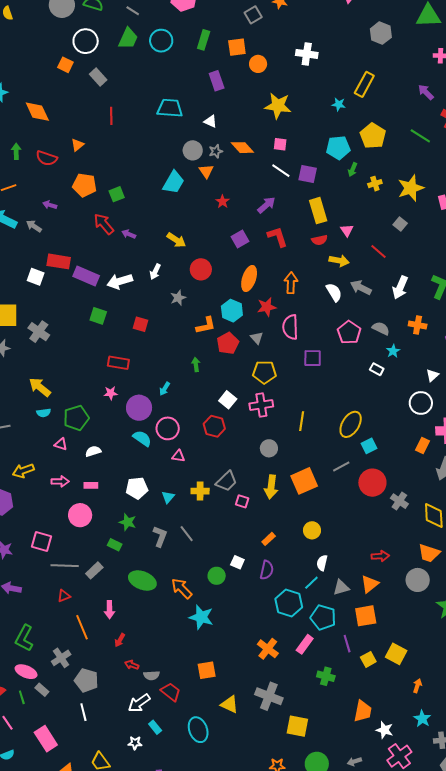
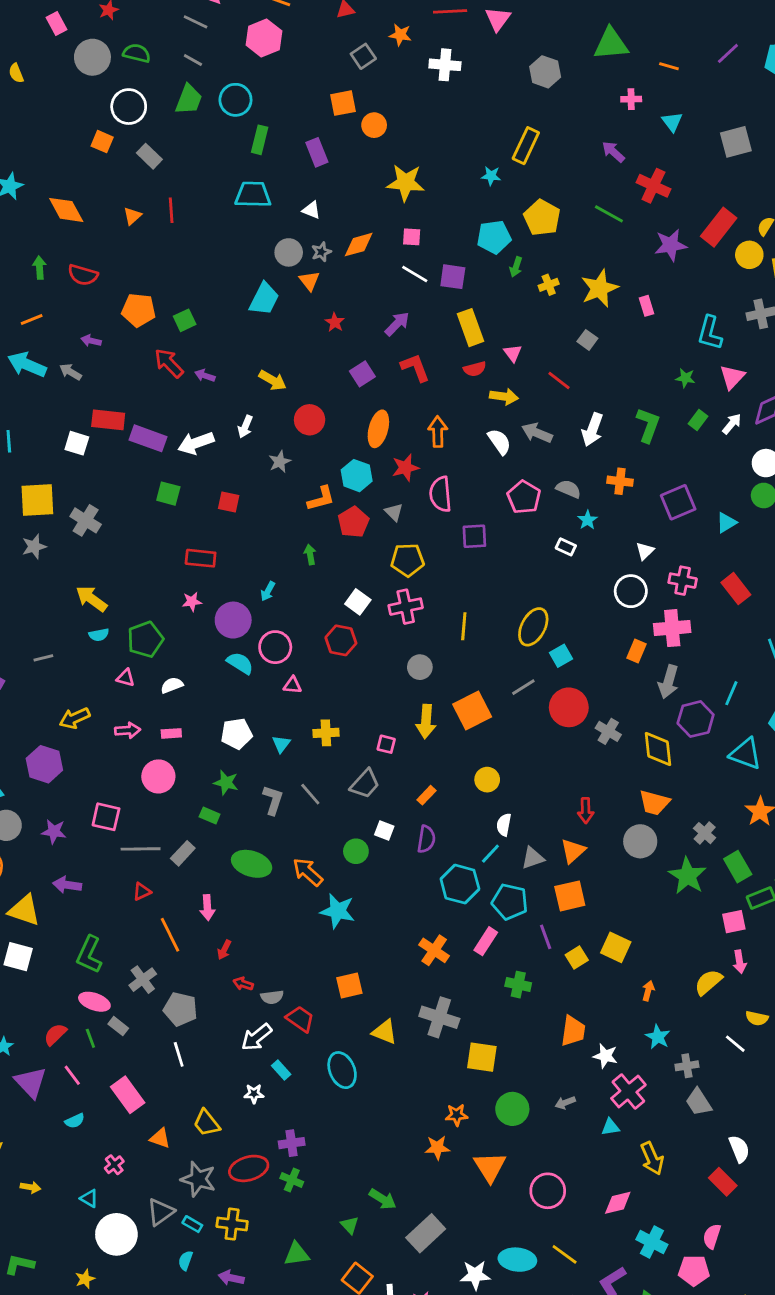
green rectangle: (204, 40) -> (260, 140), moved
white cross: (307, 54) -> (445, 65), moved
orange triangle: (77, 145) -> (132, 216), moved
orange diamond: (242, 148) -> (359, 245), turned -60
gray trapezoid: (226, 481) -> (365, 784), moved
red arrow: (380, 556) -> (586, 811), turned 96

